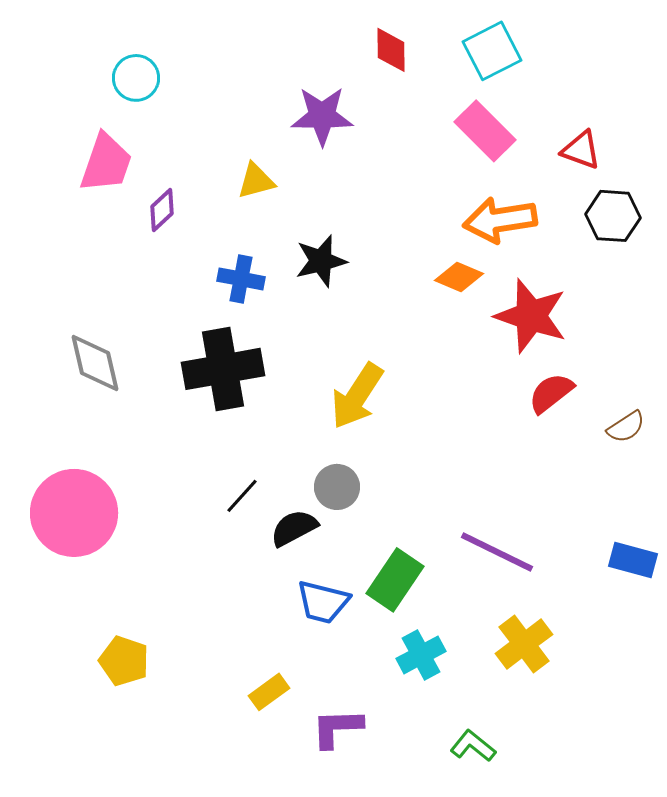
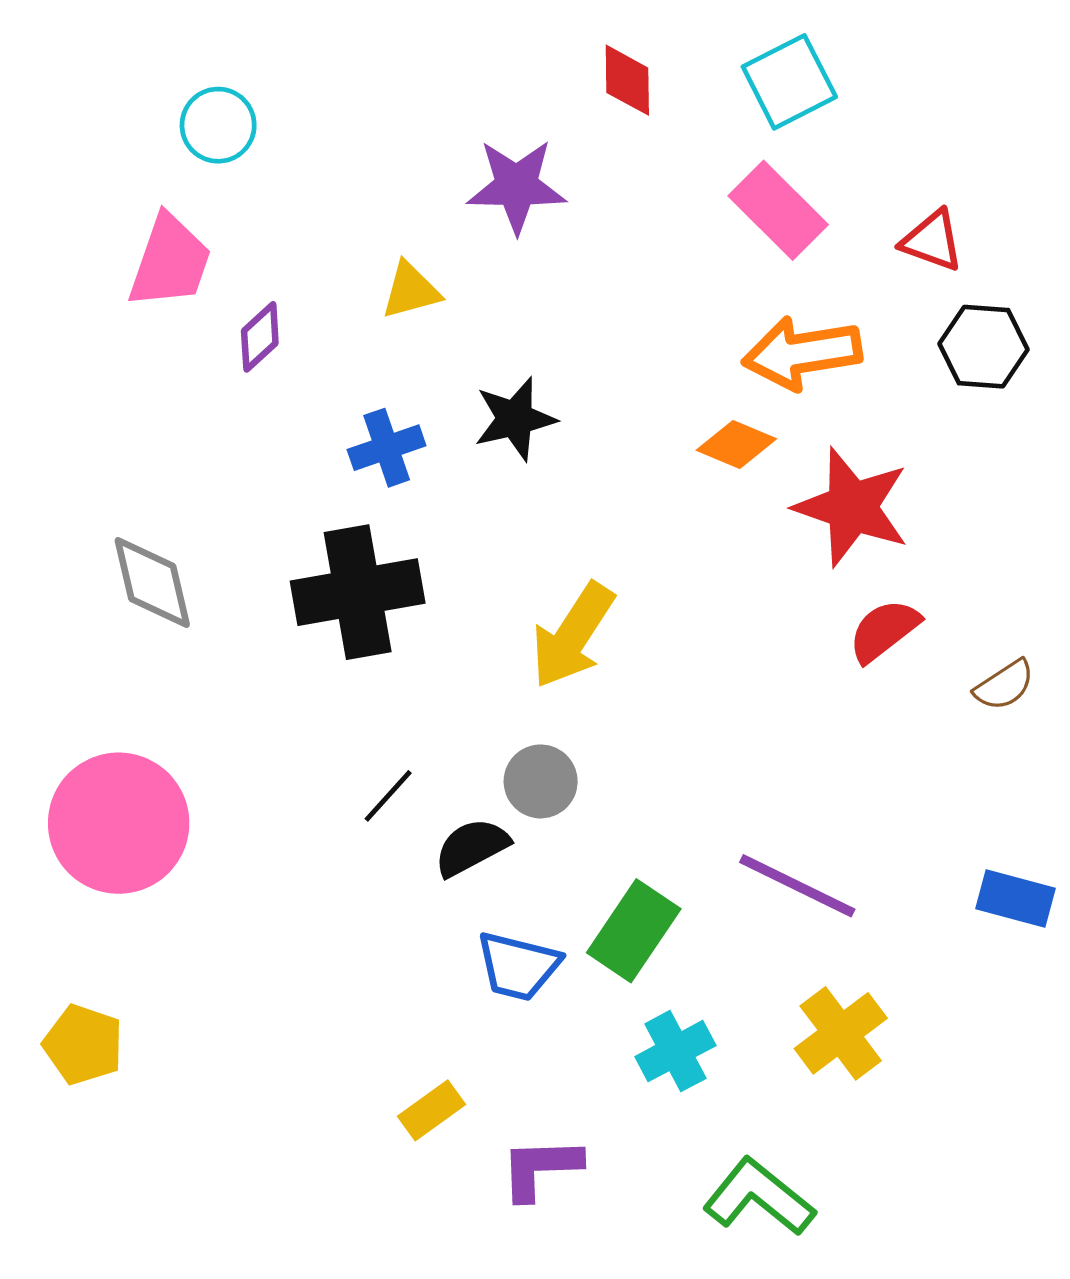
blue cross: (241, 279) -> (387, 448), turned -30
yellow pentagon: (124, 661) -> (83, 1045), moved
green L-shape: (473, 746) -> (759, 1197), size x1.5

